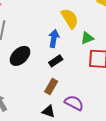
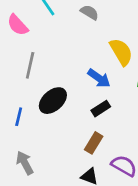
blue arrow: (54, 38) -> (99, 78), turned 114

